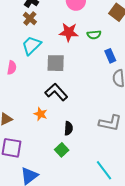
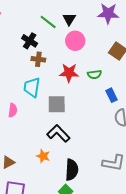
brown cross: (30, 18) -> (38, 59), moved, turned -32
cyan trapezoid: (31, 45) -> (32, 87), turned -35
black semicircle: (68, 128) -> (72, 170), size x1.5

